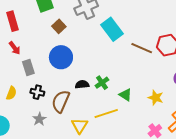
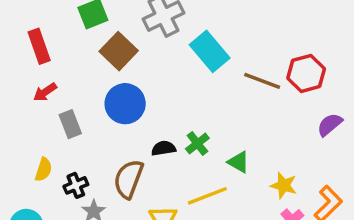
brown square: (59, 26) -> (119, 51), size x1.5
red arrow: (15, 48) -> (45, 92), turned 96
black cross: (37, 92) -> (76, 185), moved, turned -32
yellow star: (156, 98) -> (284, 185), moved

